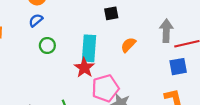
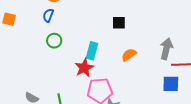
blue semicircle: (36, 20) -> (48, 15), turned -40
cyan rectangle: (89, 48) -> (92, 51), size x0.7

